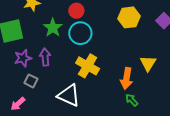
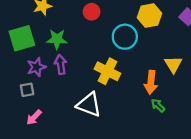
green star: (53, 28) -> (57, 39), moved, turned -30
cyan circle: (80, 33) -> (125, 37), moved
gray square: (31, 81) -> (27, 90), moved, turned -32

